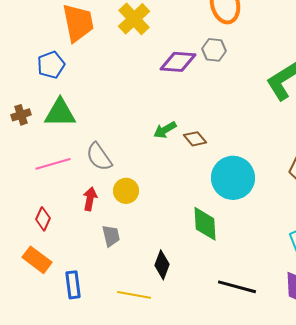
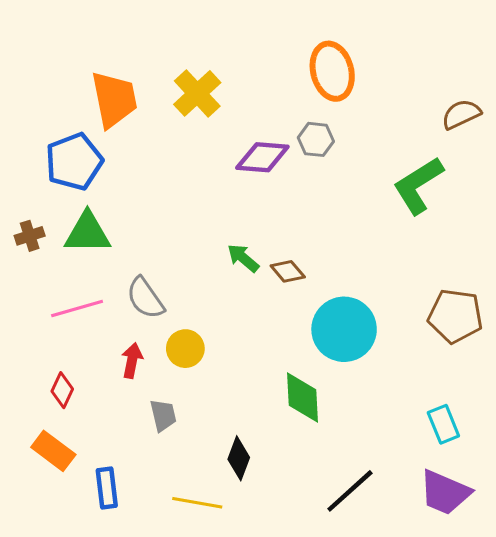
blue pentagon: (51, 65) -> (74, 162), size x1.4
green arrow: (165, 130) -> (243, 258), turned 70
black line: (237, 287) -> (350, 491), turned -57

